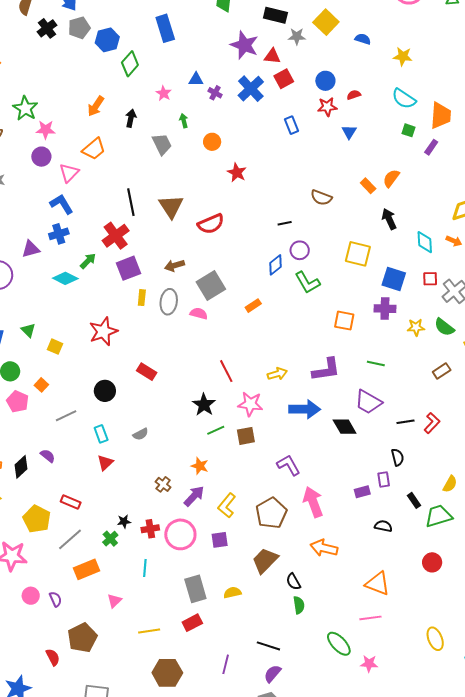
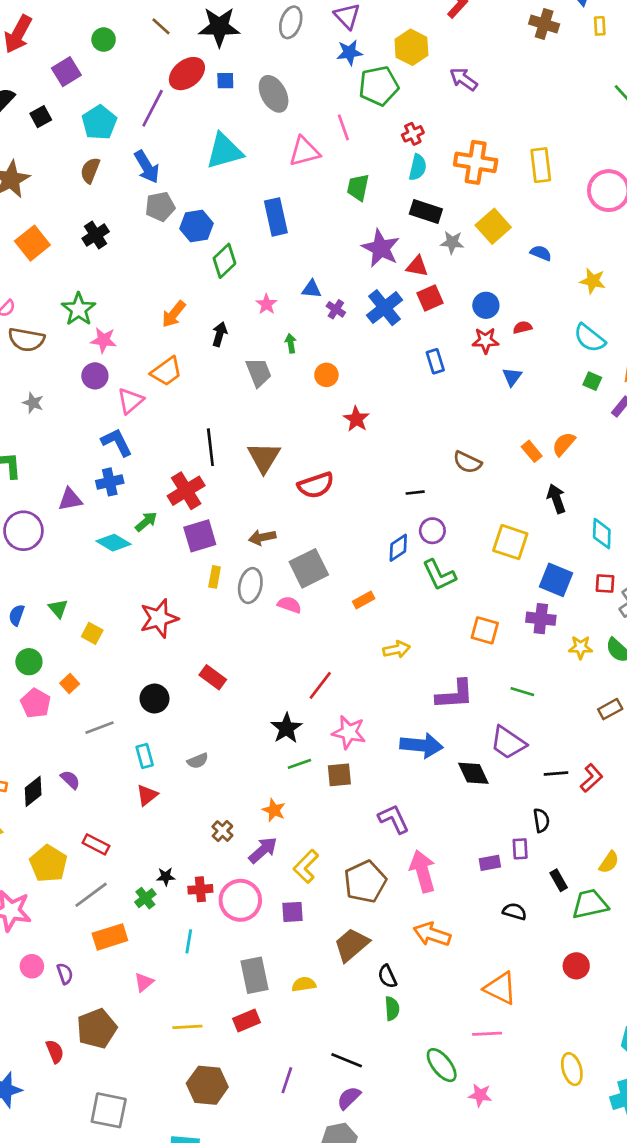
black cross: (47, 28) -> (96, 235), moved
red line: (226, 371) -> (320, 685), turned 60
yellow arrow: (277, 374) -> (397, 649), moved

